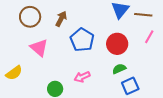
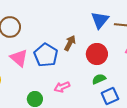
brown arrow: (61, 19) -> (70, 43), moved
blue pentagon: (82, 40) -> (46, 55), moved

